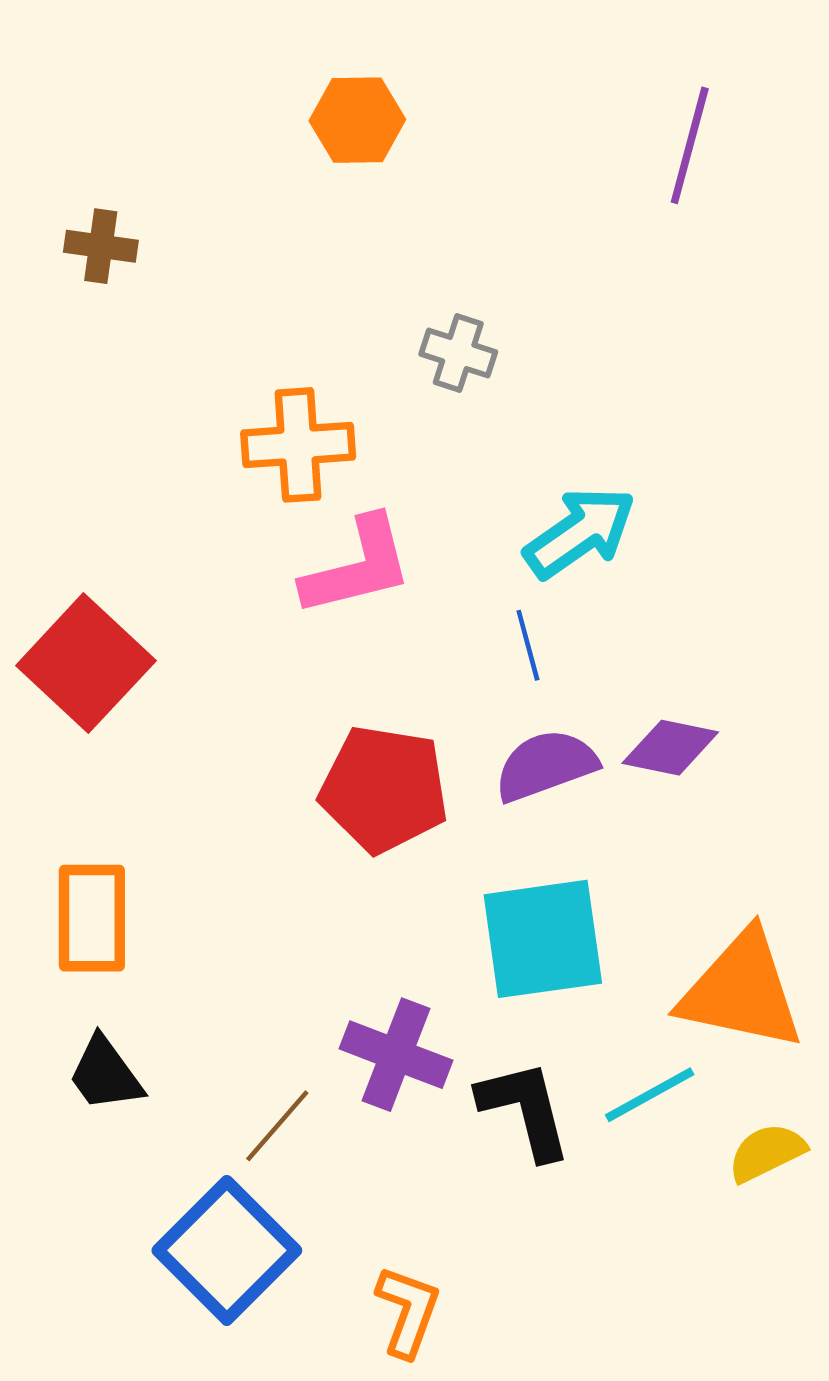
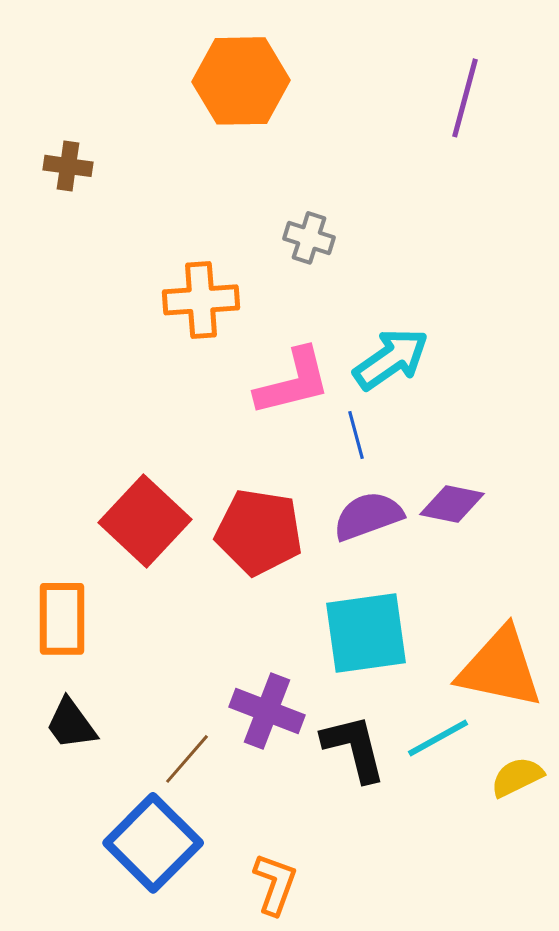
orange hexagon: (357, 120) -> (241, 81), size x1.5
pink L-shape: (357, 567) -> (293, 382), moved
red square: (86, 663) -> (145, 521), moved

